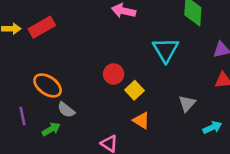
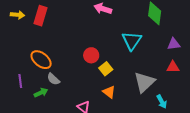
red rectangle: (42, 27) -> (41, 16), turned -48
gray triangle: (187, 103) -> (144, 82), size x1.6
cyan arrow: (212, 127) -> (162, 102), turned 80

